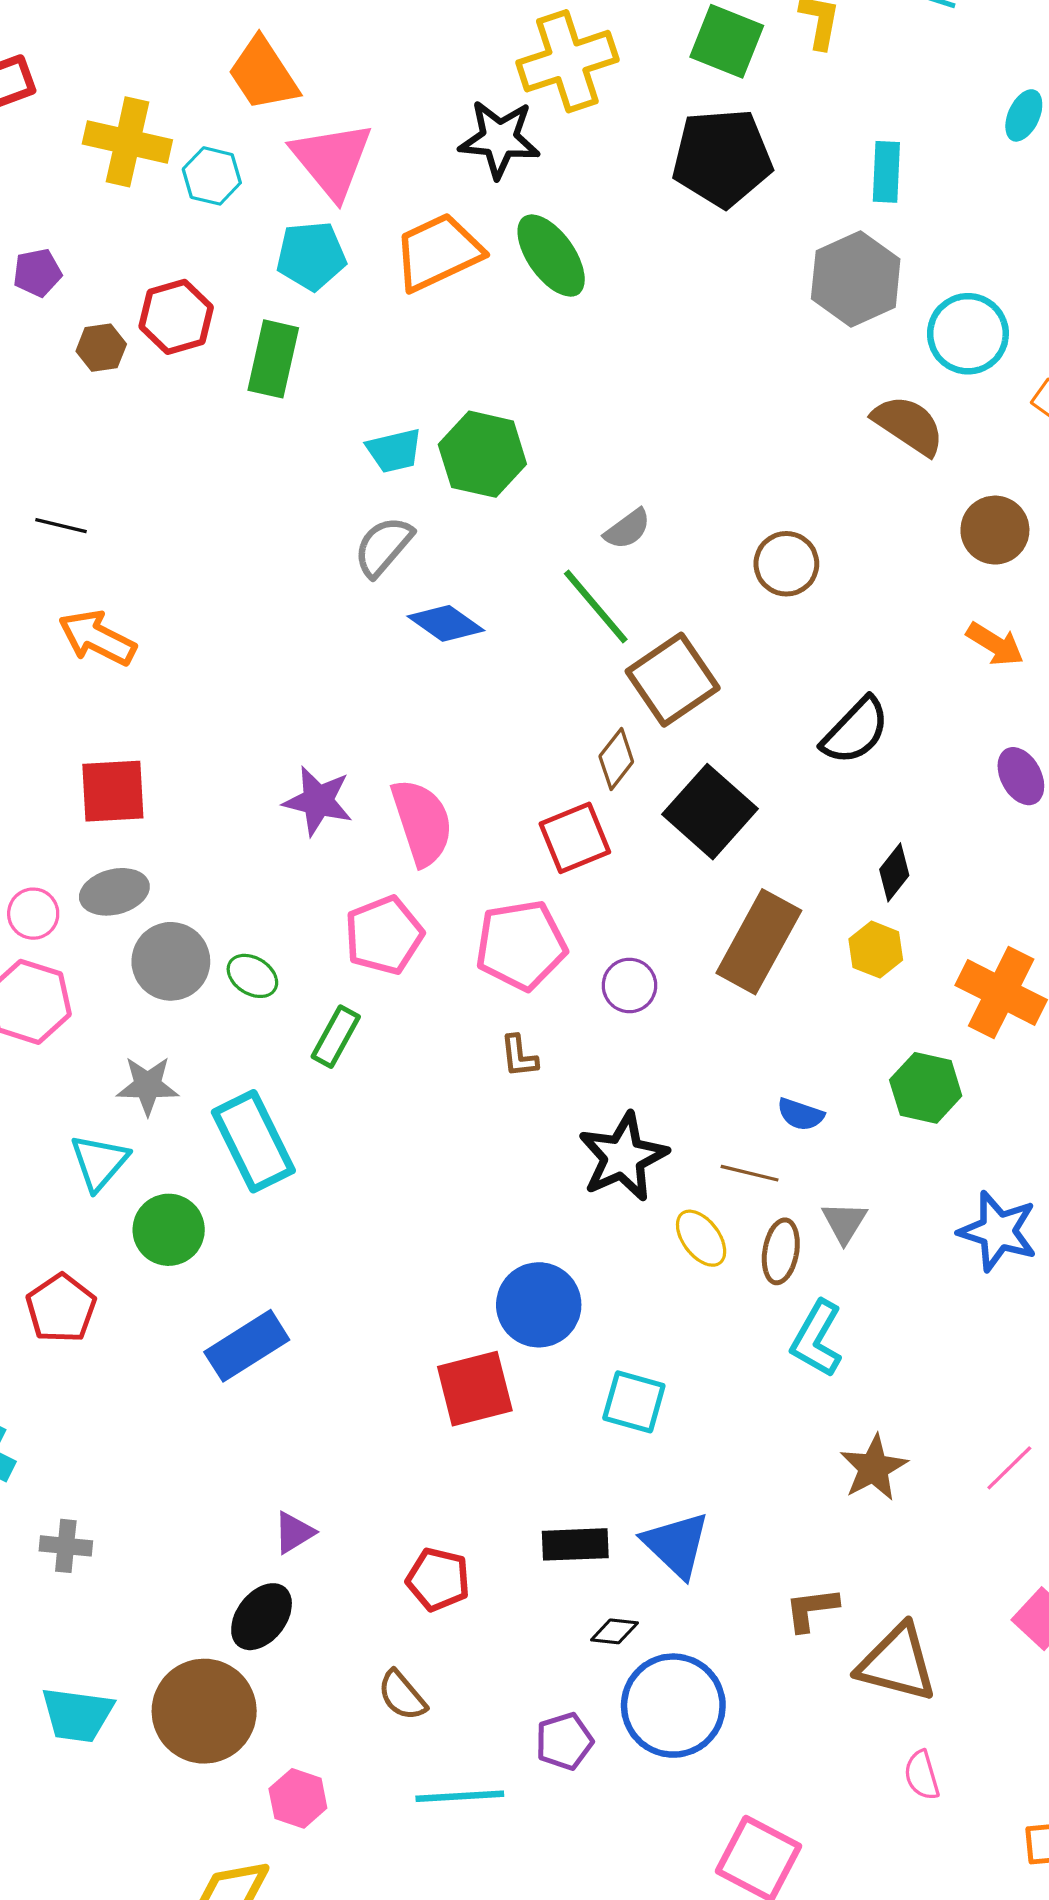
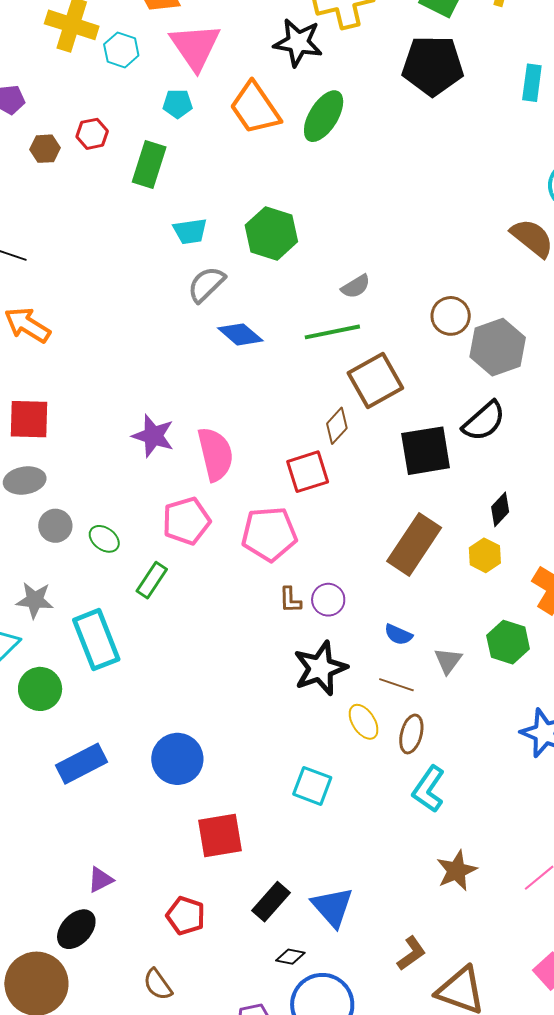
orange trapezoid: (438, 252) -> (255, 108), turned -104
cyan pentagon: (311, 256) -> (178, 104), size x0.7
green ellipse: (551, 256) -> (324, 116), turned 62
gray hexagon: (856, 279) -> (498, 347), moved
red hexagon: (176, 317) -> (92, 134), size x0.7
cyan trapezoid: (394, 451) -> (190, 231), moved
green line: (596, 606) -> (332, 332), turned -66
black square: (710, 812) -> (426, 451), moved, turned 34
gray circle: (171, 961) -> (55, 526), size x0.7
purple circle: (629, 985) -> (328, 600), moved
brown L-shape: (519, 1056) -> (290, 600), moved
blue semicircle: (801, 1114) -> (398, 635), moved
gray triangle: (844, 1222) -> (448, 661), moved
blue circle: (539, 1305) -> (177, 759), moved
red square: (475, 1389) -> (220, 836), moved
cyan square: (634, 1402) -> (312, 786), moved
black rectangle: (575, 1544) -> (271, 902), turned -51
brown L-shape: (811, 1609) -> (411, 953), turned 147

